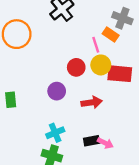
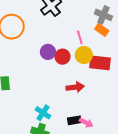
orange rectangle: (111, 35) -> (102, 30), moved
purple circle: (57, 91) -> (48, 52), moved
cyan cross: (55, 133) -> (43, 113), turned -35

